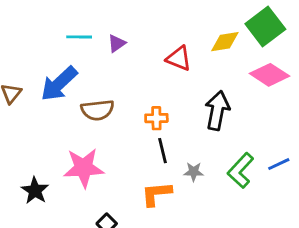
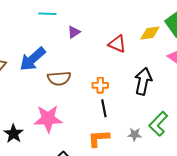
cyan line: (79, 37) -> (47, 14), moved
gray star: (194, 172) -> (135, 134), moved

